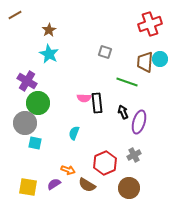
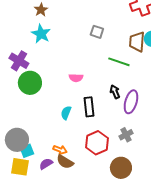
black rectangle: (97, 103) -> (89, 107), moved
gray circle: (25, 123) -> (17, 140), moved
cyan square: (35, 143) -> (27, 151), moved, turned -32
brown semicircle: (87, 185) -> (65, 162), moved

